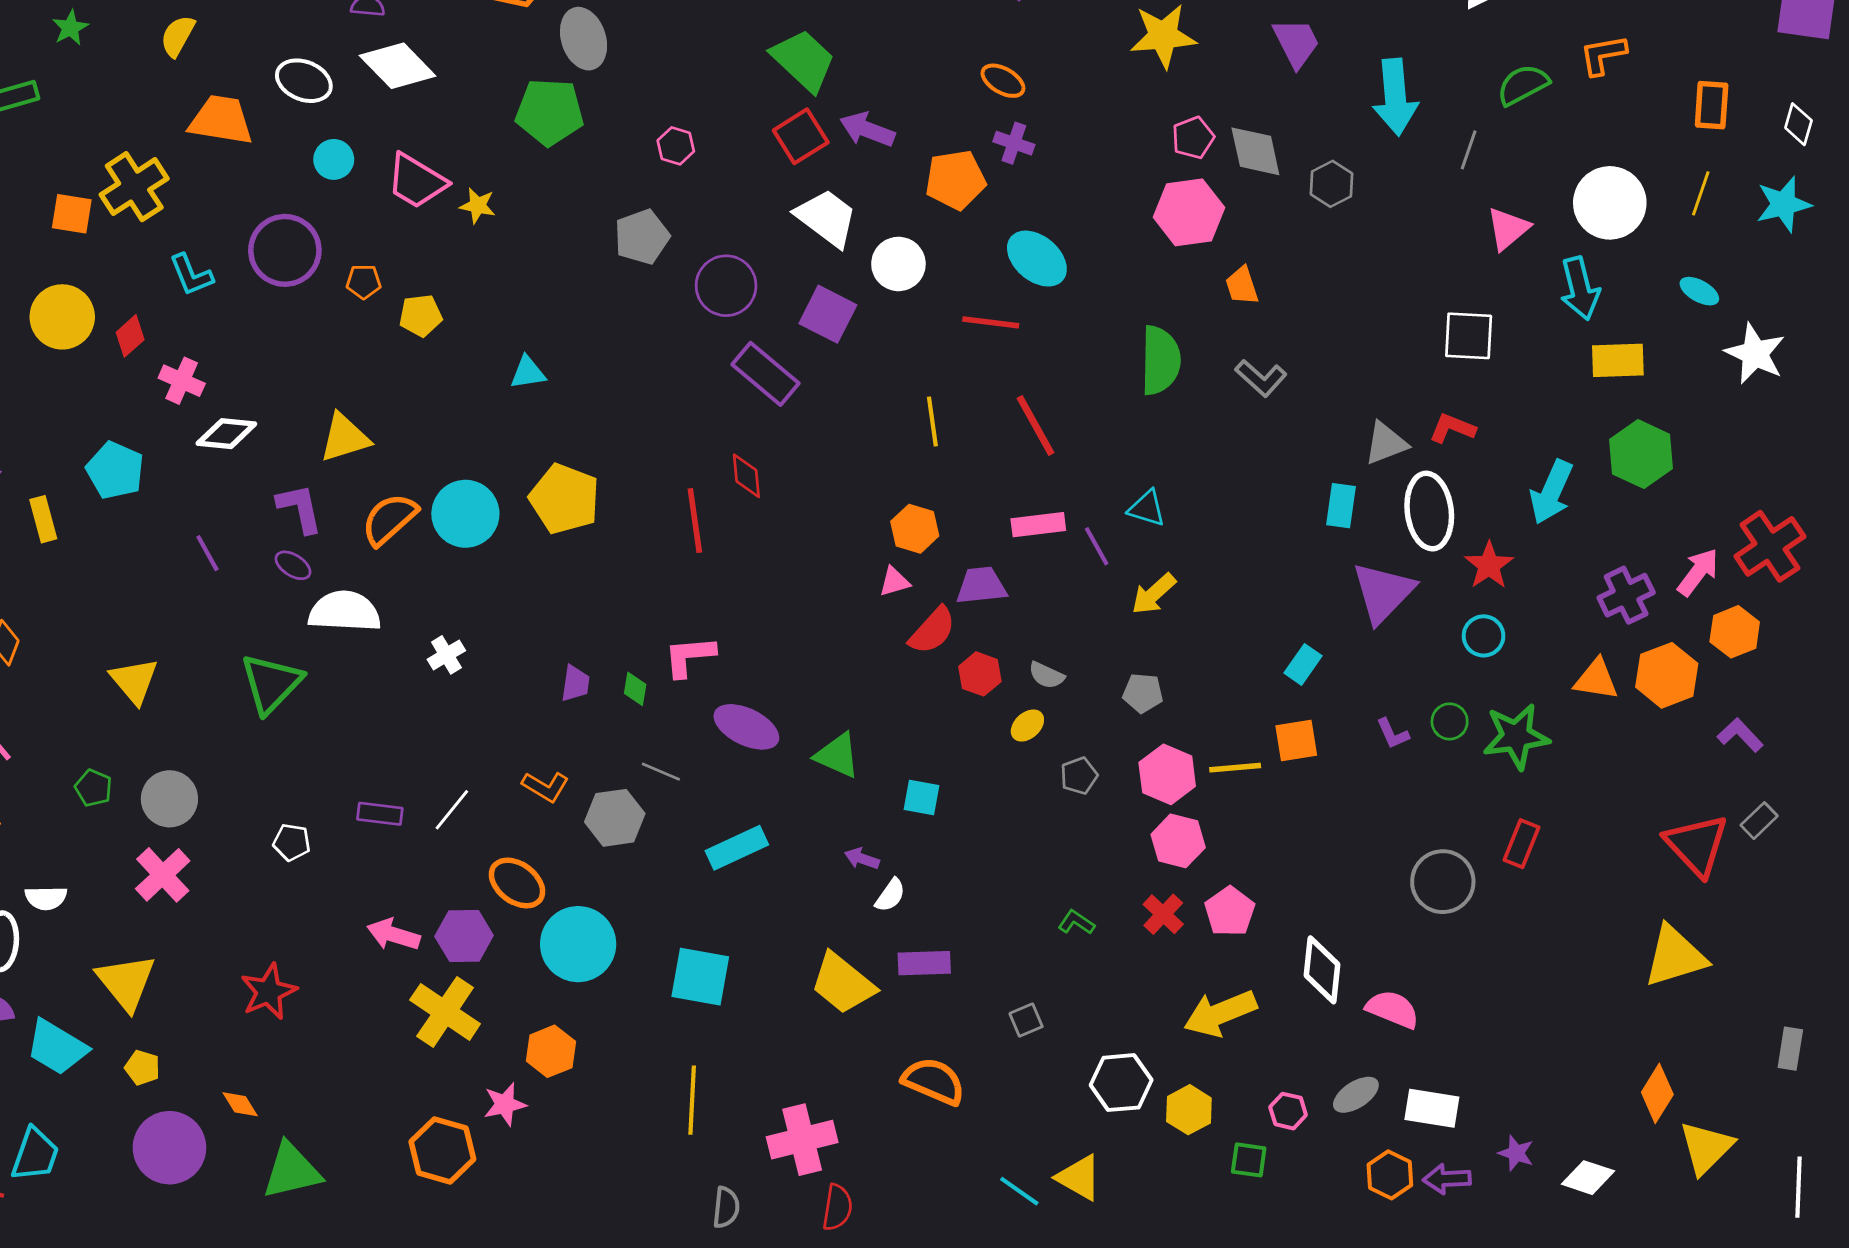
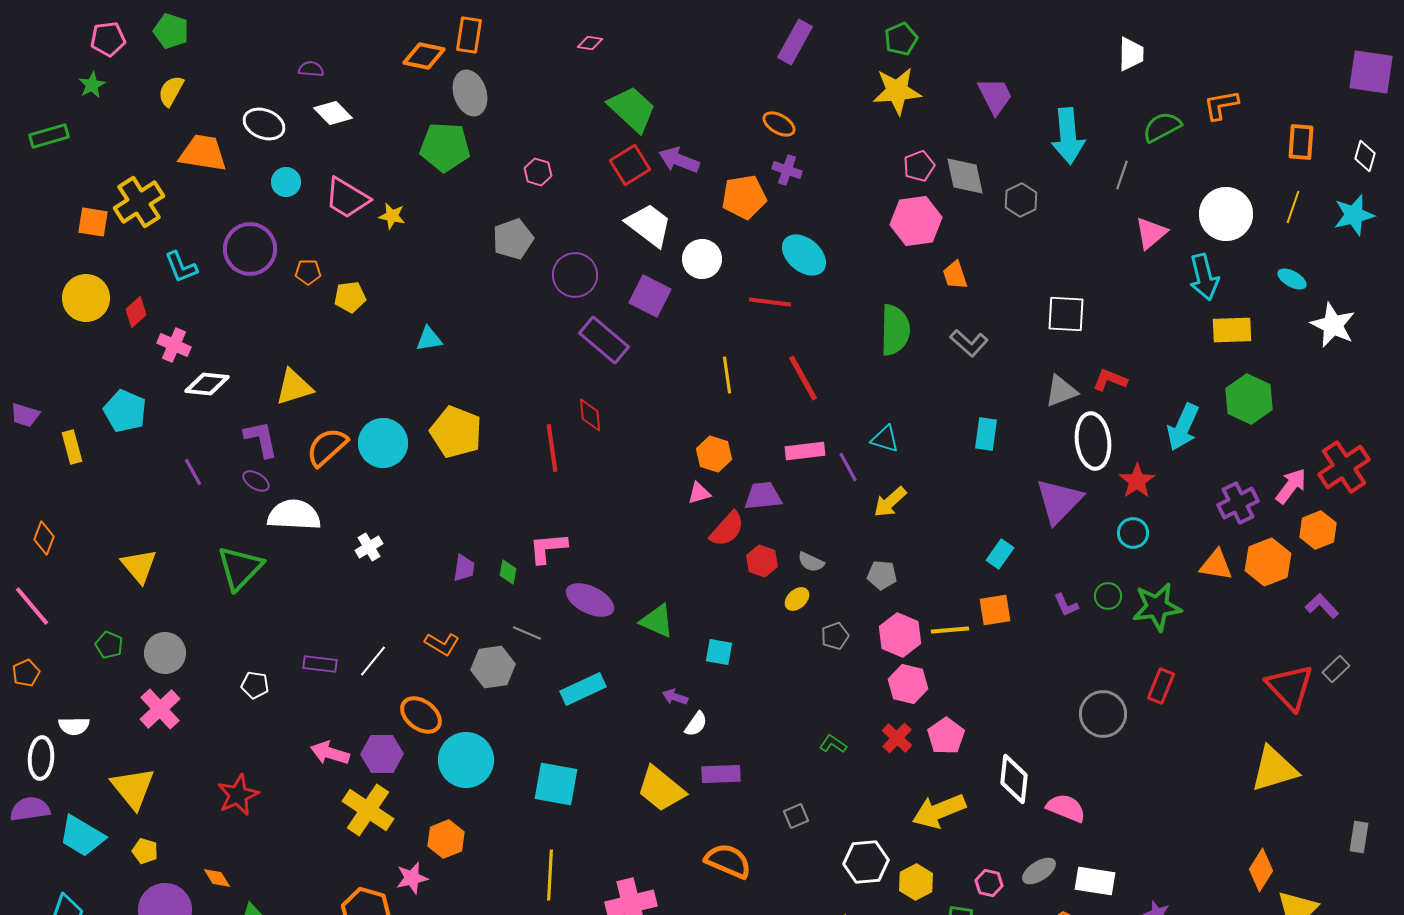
white diamond: (398, 66) -> (333, 113), size x0.7
white square: (1469, 336) -> (1066, 314), moved
cyan rectangle: (1341, 506) -> (986, 434), moved

